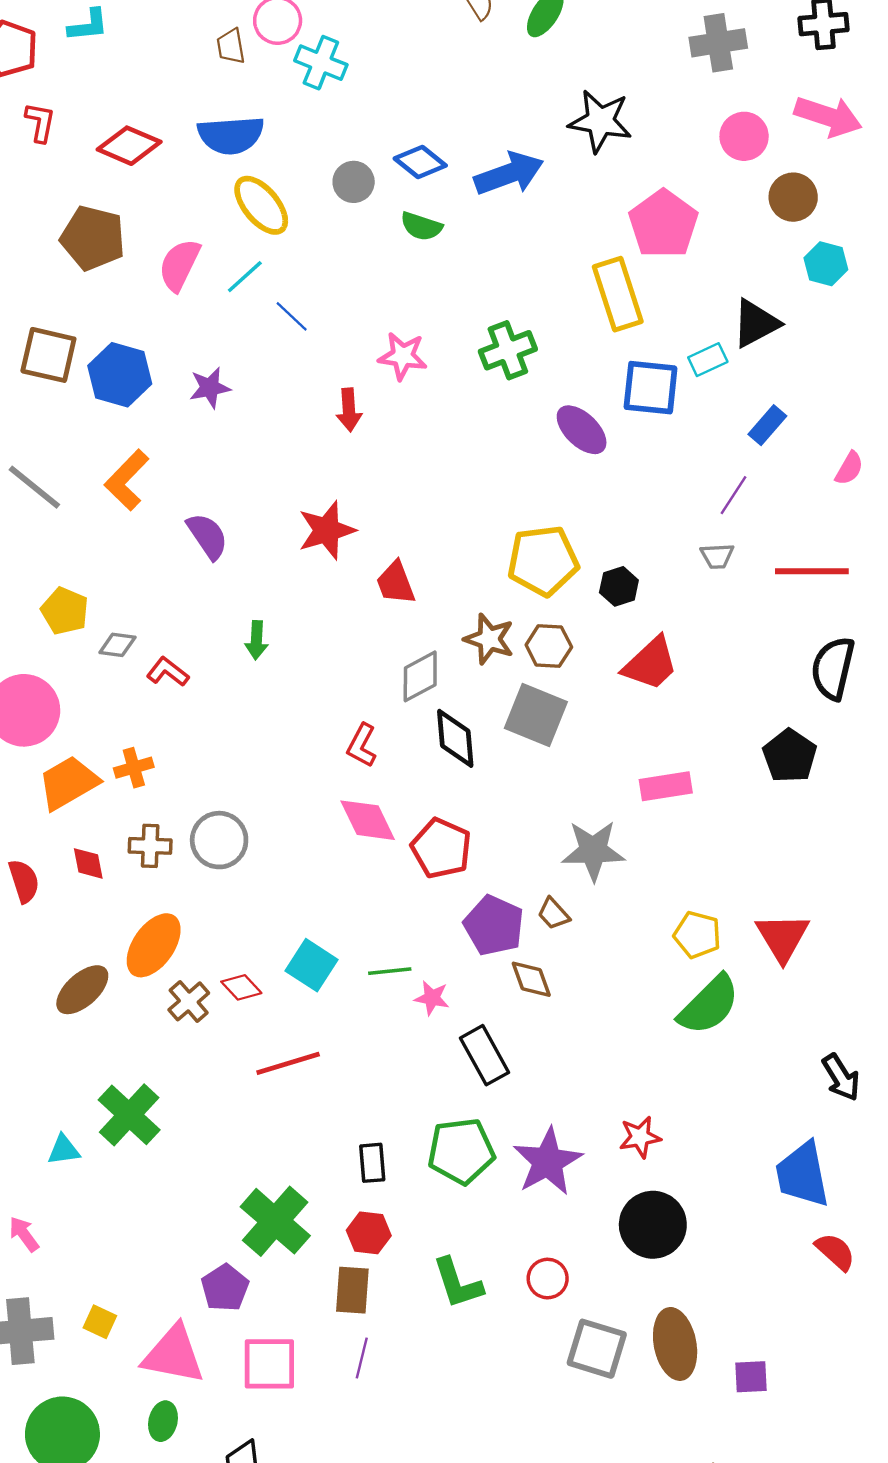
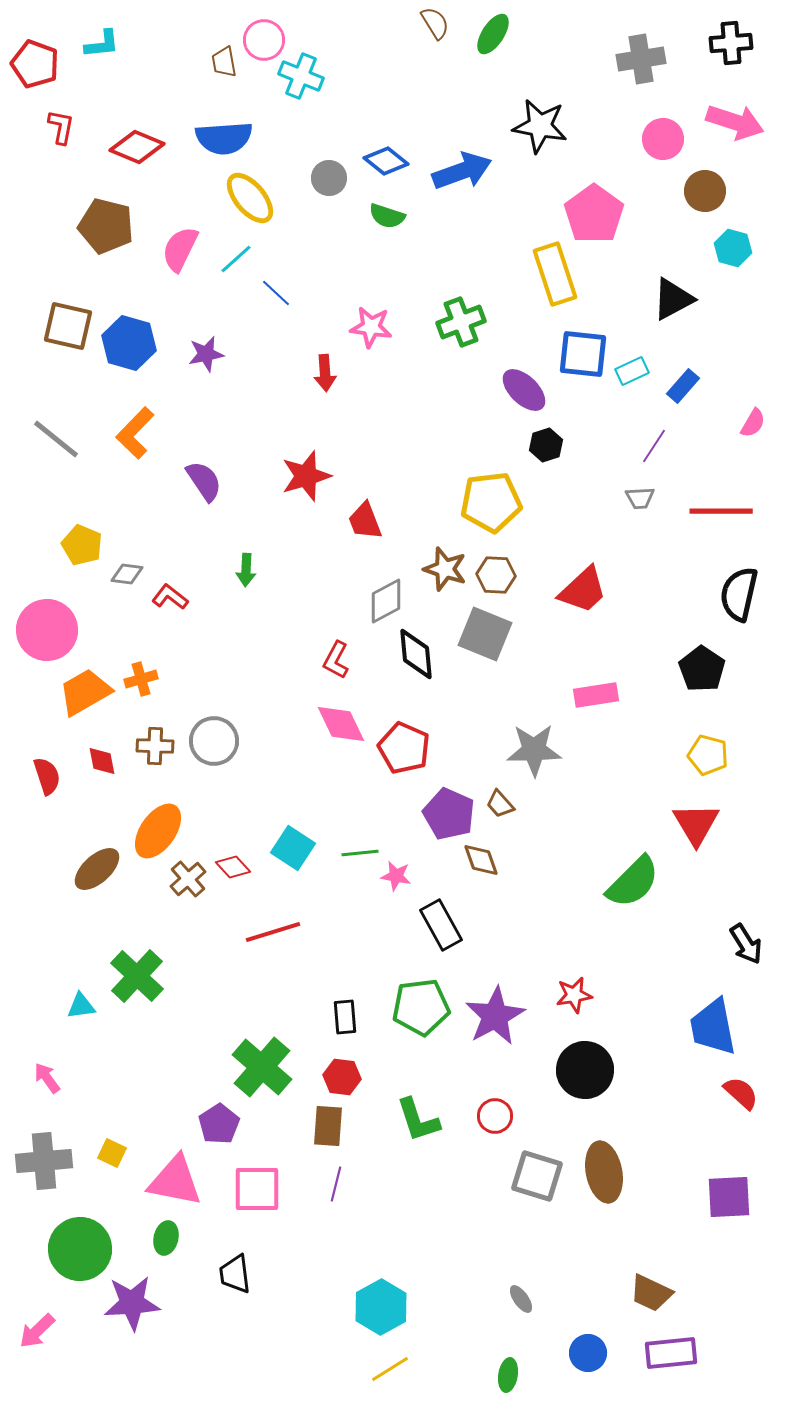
cyan rectangle: (708, 360) -> (632, 371), moved
black hexagon: (619, 586) -> (546, 445), moved
yellow pentagon: (697, 935) -> (708, 755), moved
purple square: (751, 1377) -> (729, 1197), moved, size x1.5

